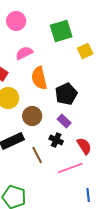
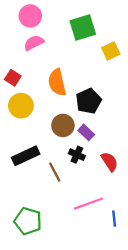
pink semicircle: (24, 53) -> (34, 43), moved
brown circle: (32, 116) -> (63, 125), moved
pink line: (70, 168) -> (89, 204), moved

